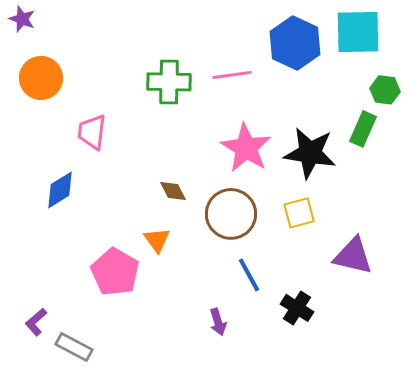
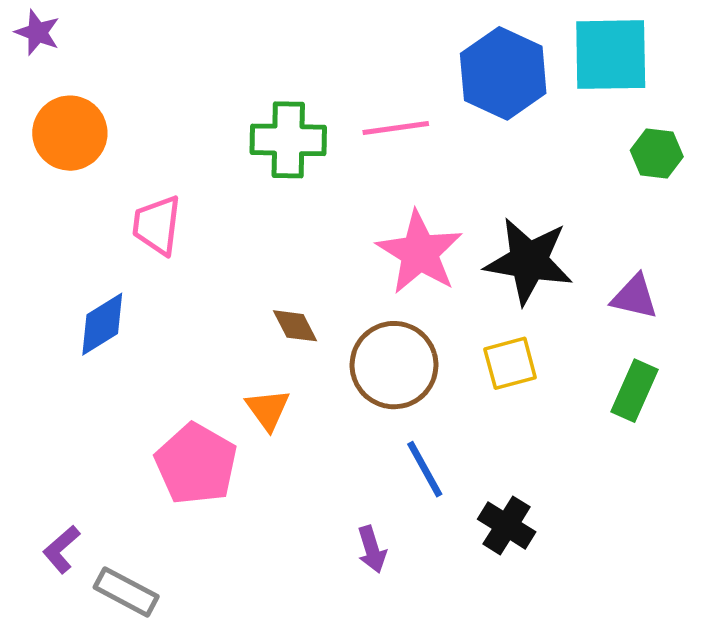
green rectangle: (363, 129) -> (635, 391), moved
purple triangle: (353, 256) -> (635, 297), moved, size x0.7

